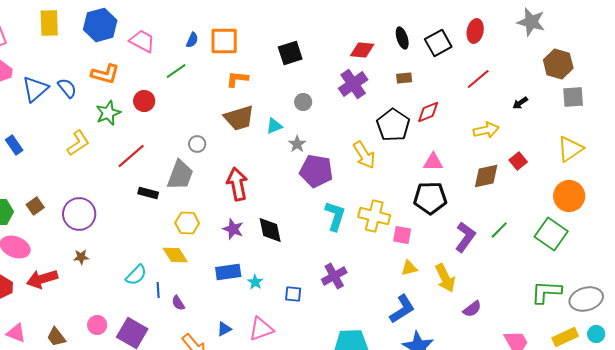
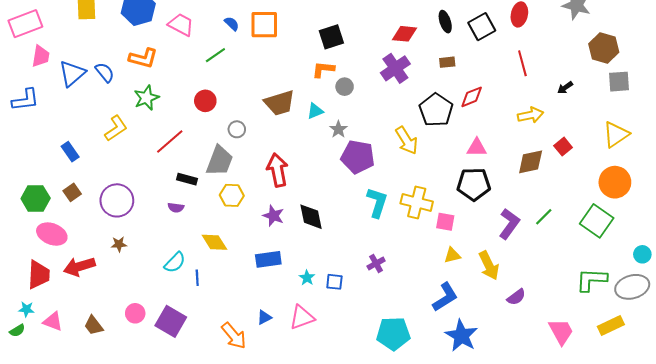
blue semicircle: (192, 40) -> (232, 24), turned -70
orange L-shape: (237, 79) -> (323, 69), moved
red line: (478, 79) -> (522, 63), turned -65
red circle: (144, 101) -> (205, 101), moved
blue rectangle: (14, 145) -> (70, 152), moved
yellow hexagon: (187, 223) -> (232, 195), moved
purple cross: (334, 276) -> (376, 263), size x0.7
cyan star: (255, 282) -> (307, 278), moved
purple semicircle: (178, 303) -> (176, 208), moved, turned -49
cyan circle: (596, 334) -> (642, 254), moved

